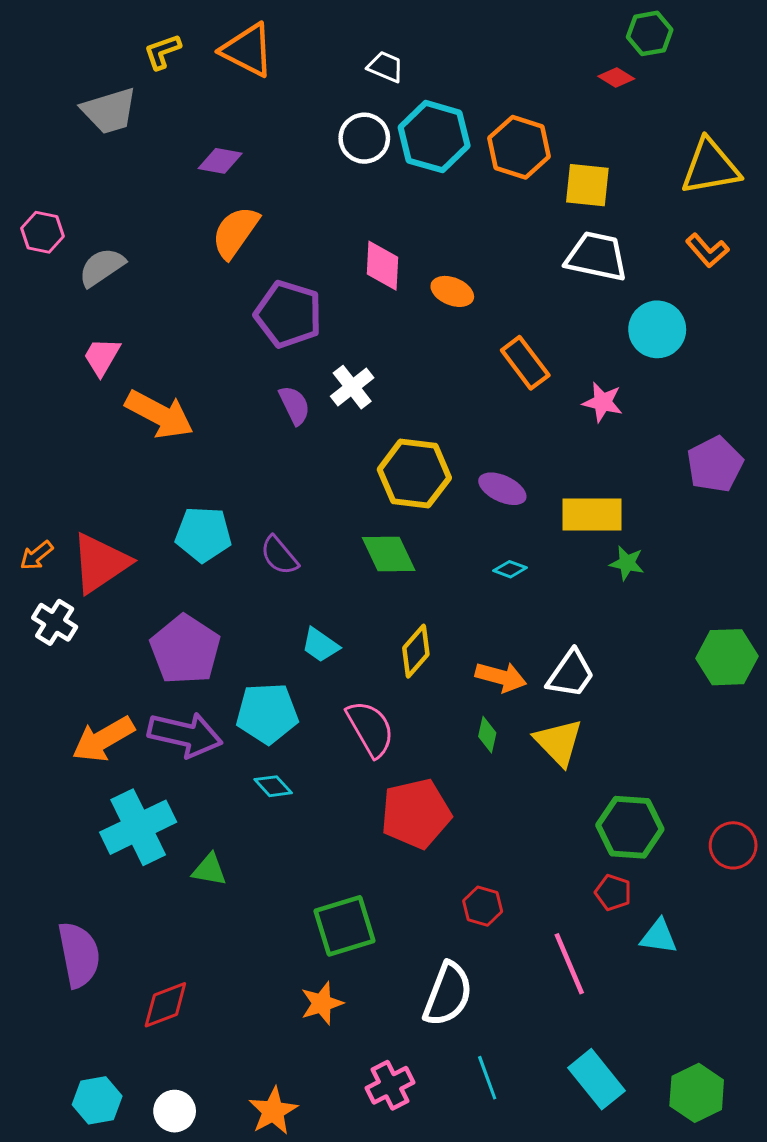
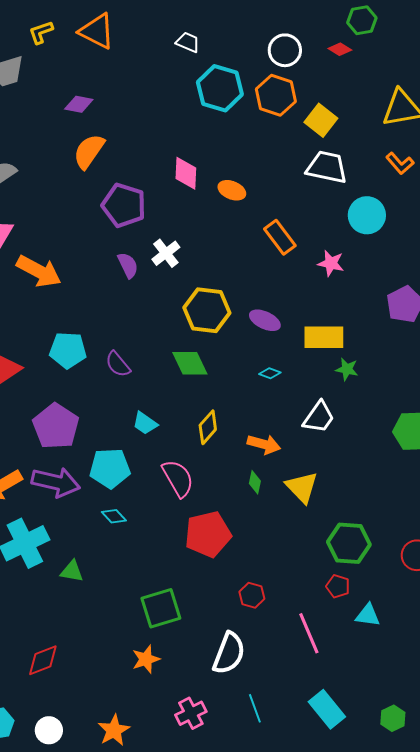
white circle: (364, 138) -> (285, 50), moved
yellow square: (587, 185) -> (321, 120), turned 32
white trapezoid: (571, 674) -> (319, 417), moved
green hexagon: (697, 1093) -> (393, 718), size x0.7

